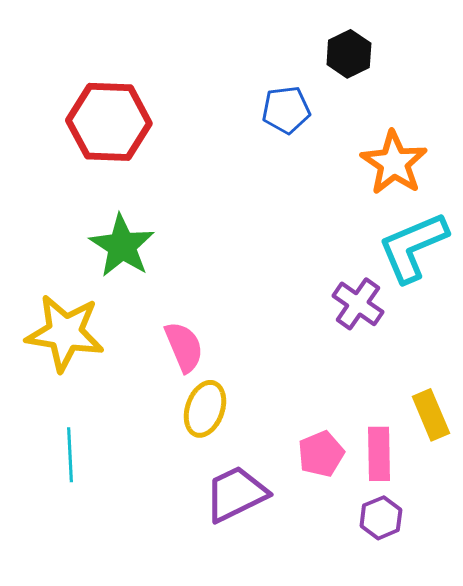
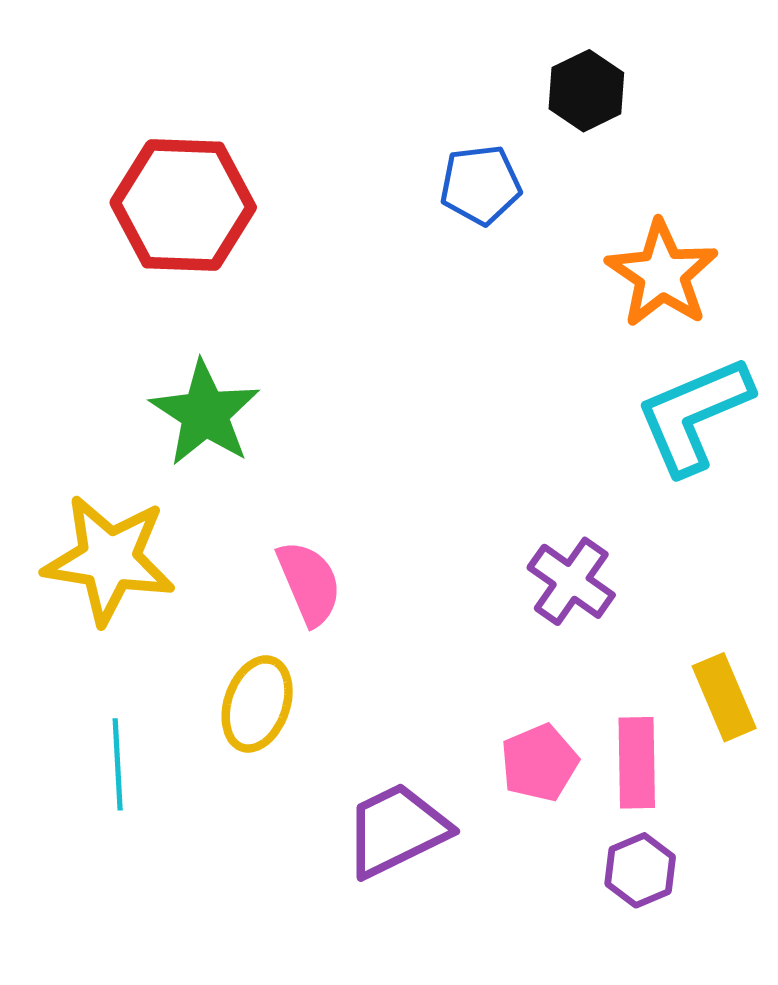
purple cross: (358, 304) -> (571, 581), moved
yellow ellipse: (205, 409) -> (257, 704), moved

